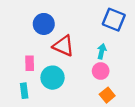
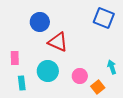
cyan arrow: (102, 51) -> (112, 67), moved, turned -32
pink rectangle: (30, 63) -> (15, 58), moved
pink circle: (101, 71) -> (80, 76), moved

